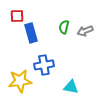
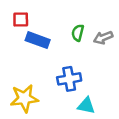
blue rectangle: (31, 33) -> (38, 40), turned -54
blue cross: (44, 65) -> (69, 79), moved

